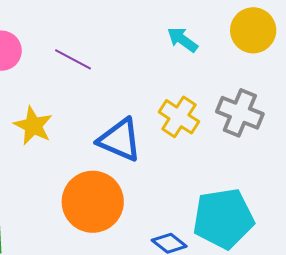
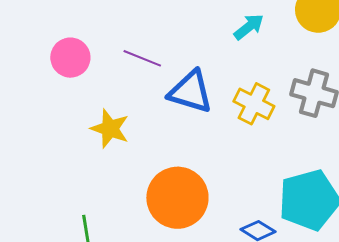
cyan arrow: (182, 40) -> (249, 27), turned 112
blue triangle: (120, 140) -> (191, 92), moved

